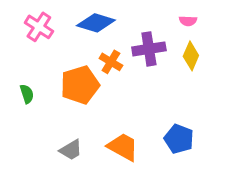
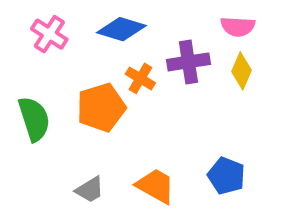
pink semicircle: (188, 21) -> (238, 27), size x1.5
green semicircle: (27, 94) -> (34, 119), size x1.8

